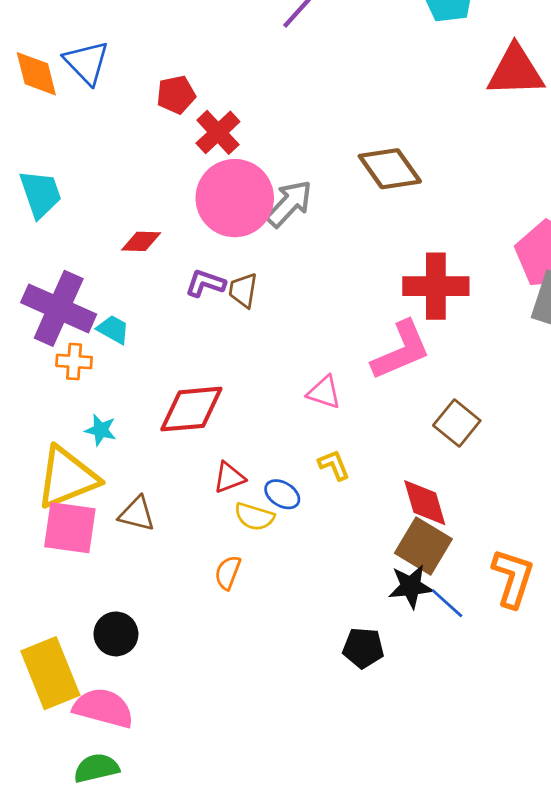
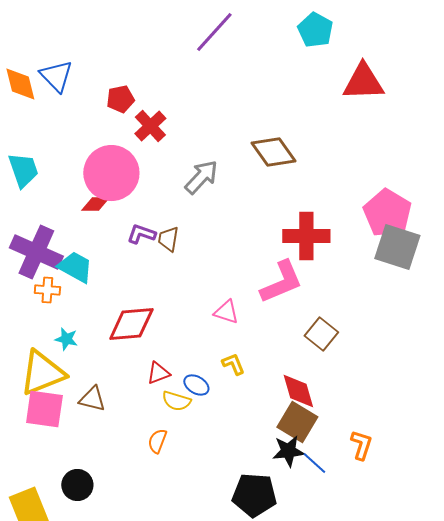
pink circle: (235, 198) -> (111, 173), moved
cyan trapezoid: (113, 329) -> (75, 267), size x1.5
orange L-shape: (513, 578) -> (361, 445), size x0.7
black pentagon: (363, 648) -> (254, 495), size x1.5

